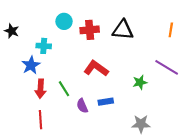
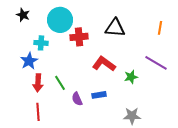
cyan circle: (64, 21) -> (60, 20), size x1.6
red cross: (90, 30) -> (79, 37), moved
black star: (12, 31) -> (23, 15), moved
red L-shape: (96, 68) -> (104, 64), moved

